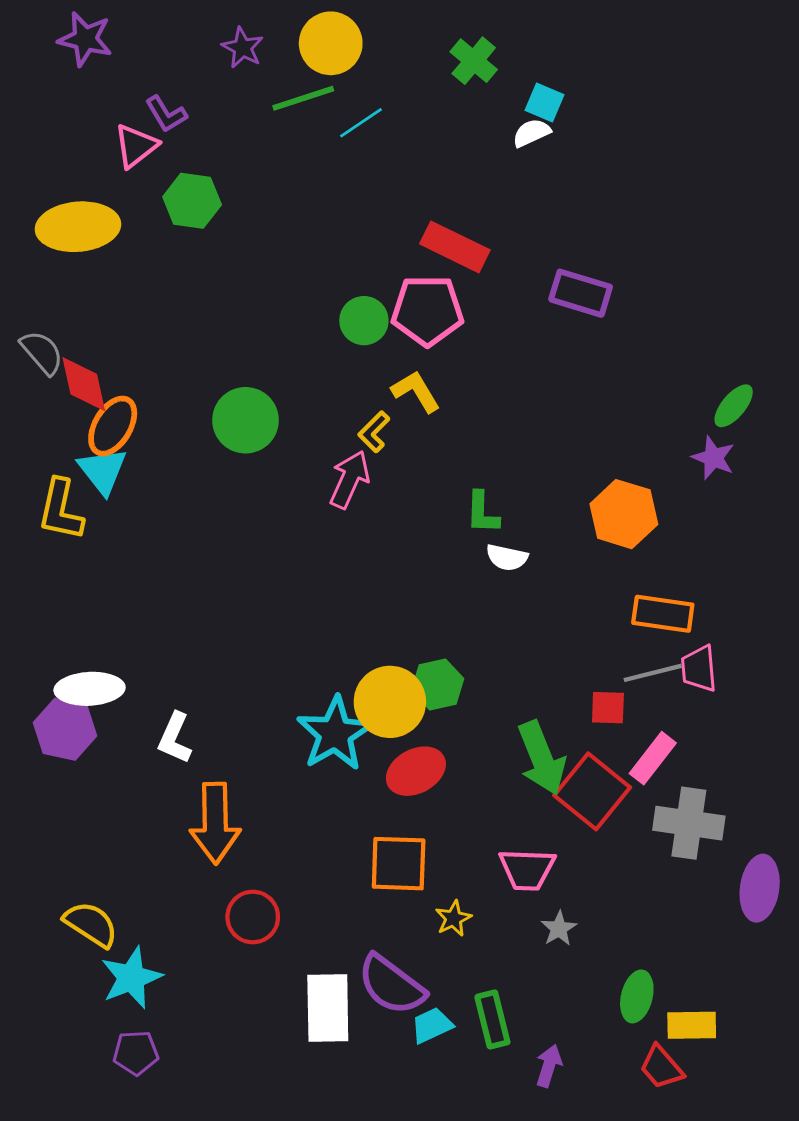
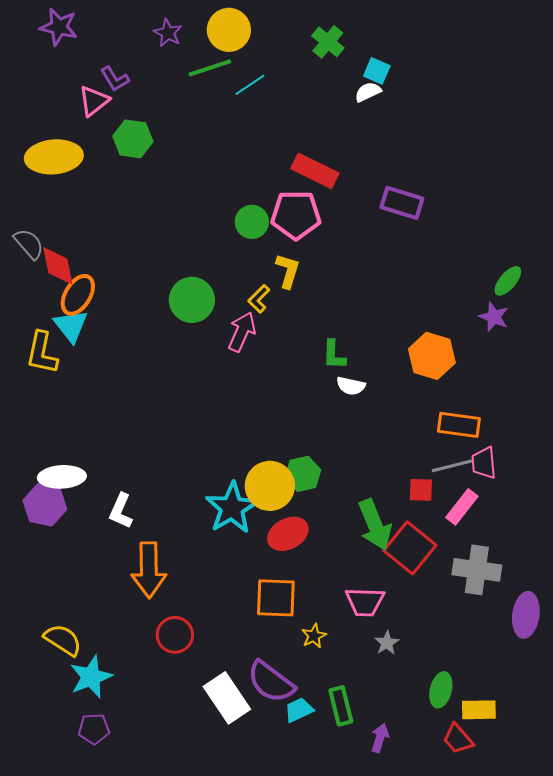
yellow L-shape: (416, 391) -> (288, 271), turned 48
green circle: (246, 420) -> (192, 300), moved
pink rectangle: (653, 758) -> (462, 507), moved
white rectangle: (328, 1008) -> (227, 698), turned -33

